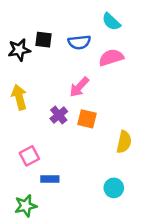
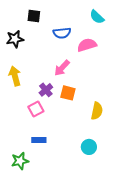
cyan semicircle: (111, 22) -> (97, 17), moved
black square: (43, 40) -> (34, 16), moved
pink square: (29, 156) -> (36, 109), moved

